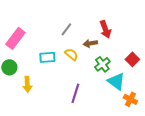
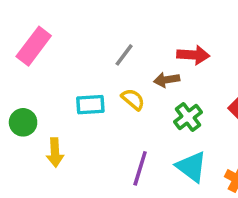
red arrow: (105, 29) -> (193, 55), turned -66
pink rectangle: (15, 38) -> (34, 46), moved
cyan triangle: (116, 81) -> (191, 167), moved

